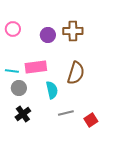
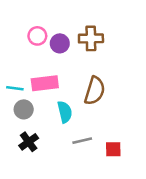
pink circle: (13, 29) -> (37, 36), moved
red square: (91, 120) -> (113, 149), turned 32

